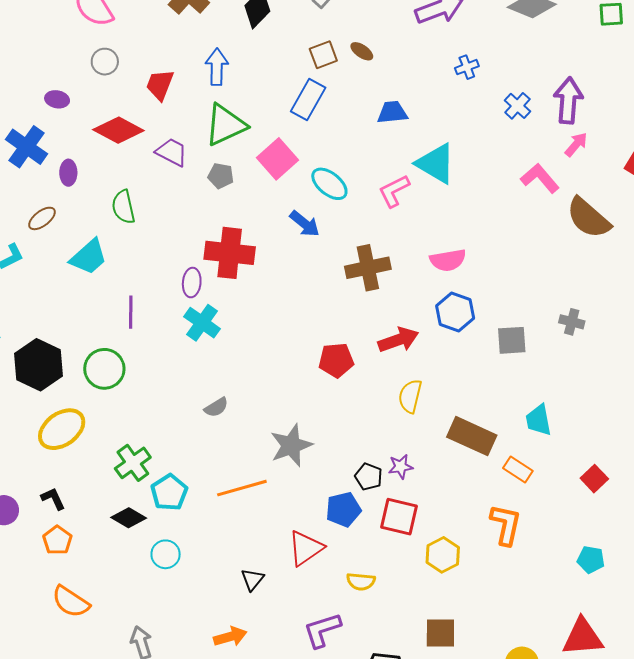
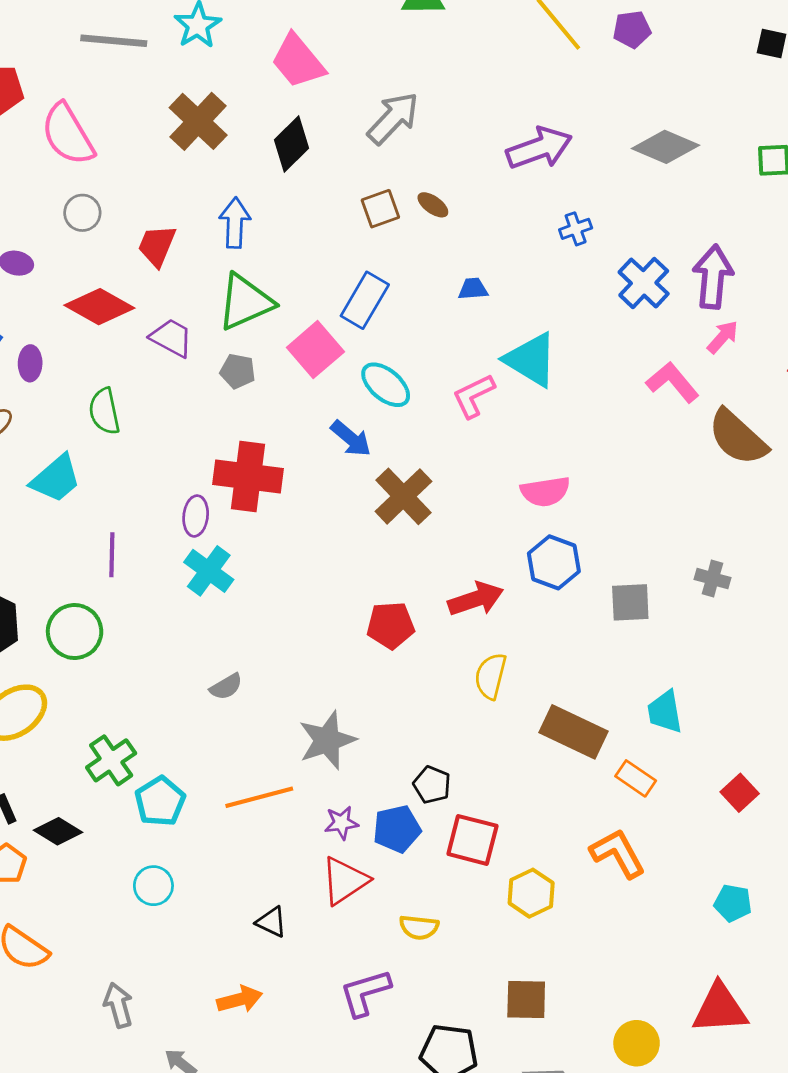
blue rectangle: (308, 100) -> (365, 300), moved
blue cross: (517, 106) -> (644, 283), size x1.4
blue trapezoid: (392, 112) -> (473, 289), size x0.7
brown cross: (368, 268) -> (403, 496), moved, turned -33
purple star: (401, 467) -> (341, 823), moved
black diamond: (129, 518) -> (58, 831), moved
orange L-shape: (506, 525) -> (618, 853), turned -42
black triangle: (253, 579) -> (271, 922), turned -45

